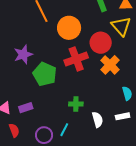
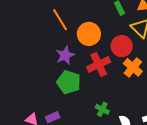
purple star: (23, 55) -> (65, 55), moved
green cross: (76, 104) -> (102, 109), turned 32

